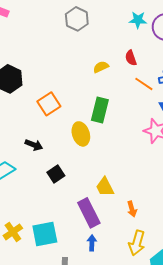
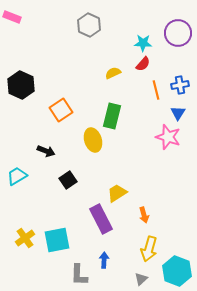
cyan star: (138, 20) -> (143, 43), moved
red semicircle: (131, 58) -> (143, 64), turned -119
orange line: (144, 84) -> (156, 90), turned 42
yellow trapezoid: (105, 187) -> (117, 193), turned 85
blue arrow: (92, 243) -> (104, 260), moved

